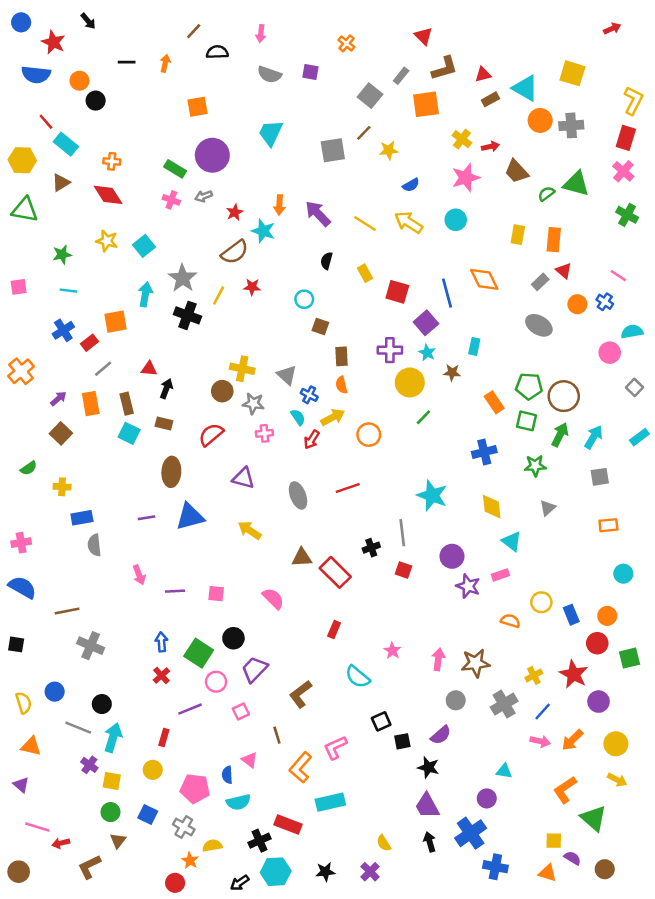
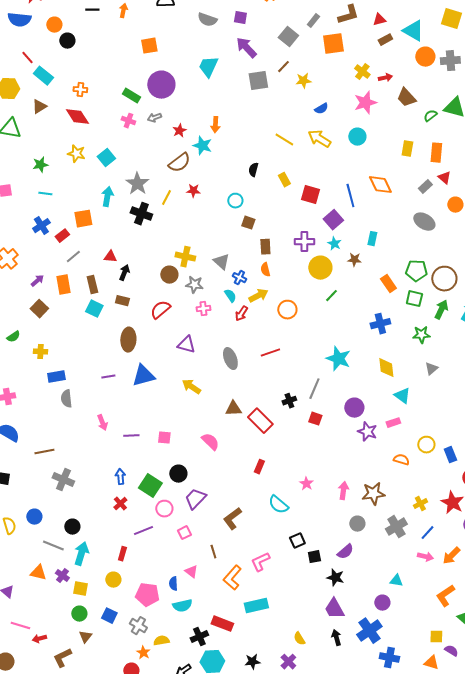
purple arrow: (318, 214) -> (246, 48), moved
gray line: (402, 533) -> (314, 389), turned 30
orange triangle: (31, 746) -> (38, 573), moved

